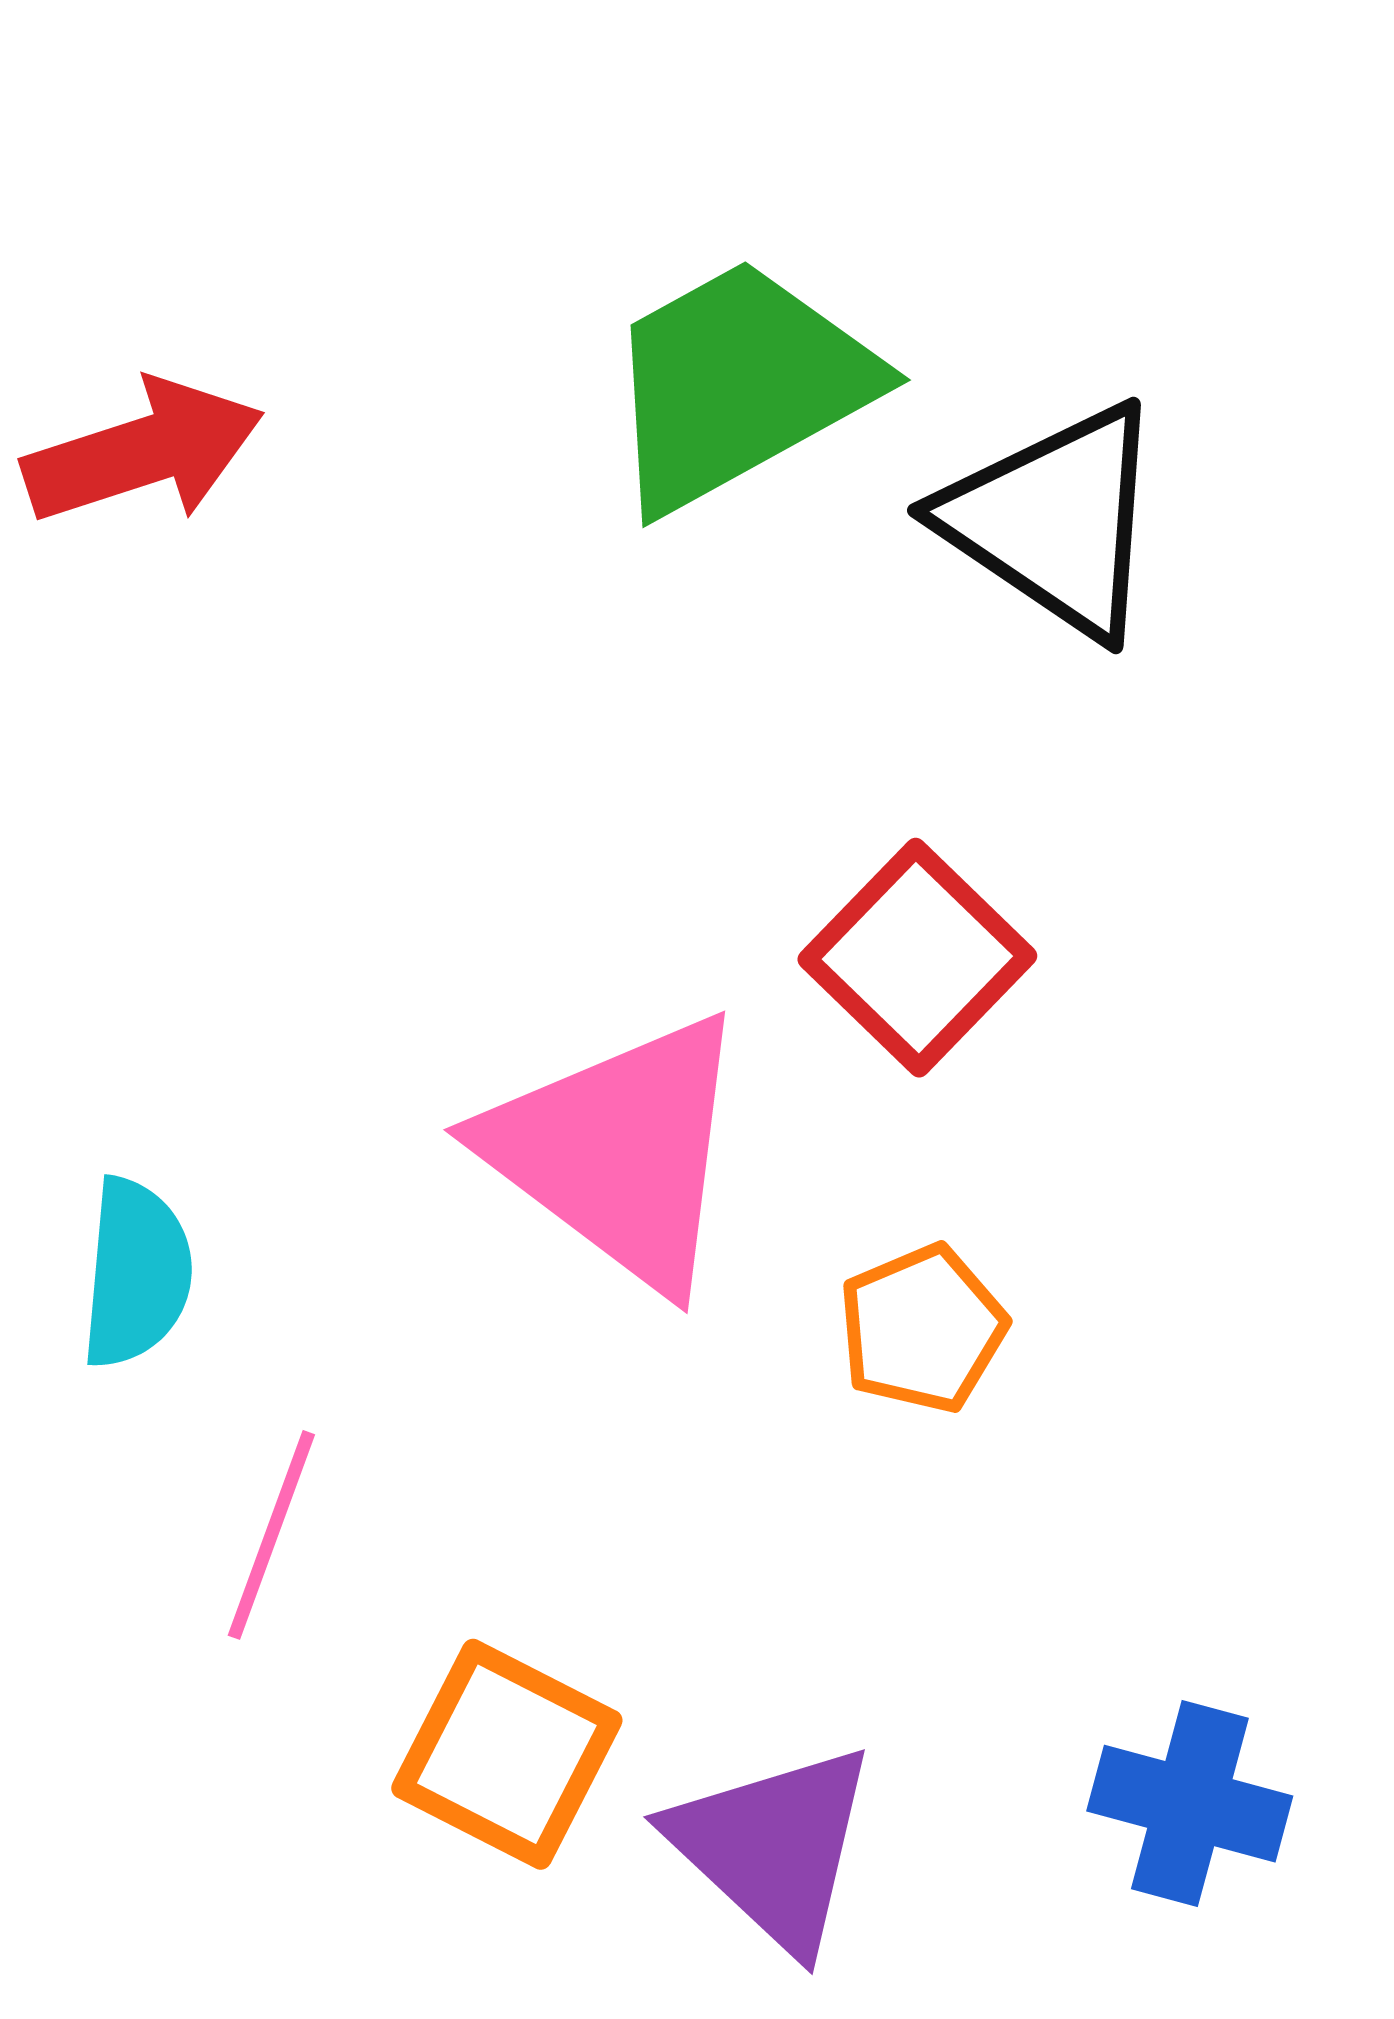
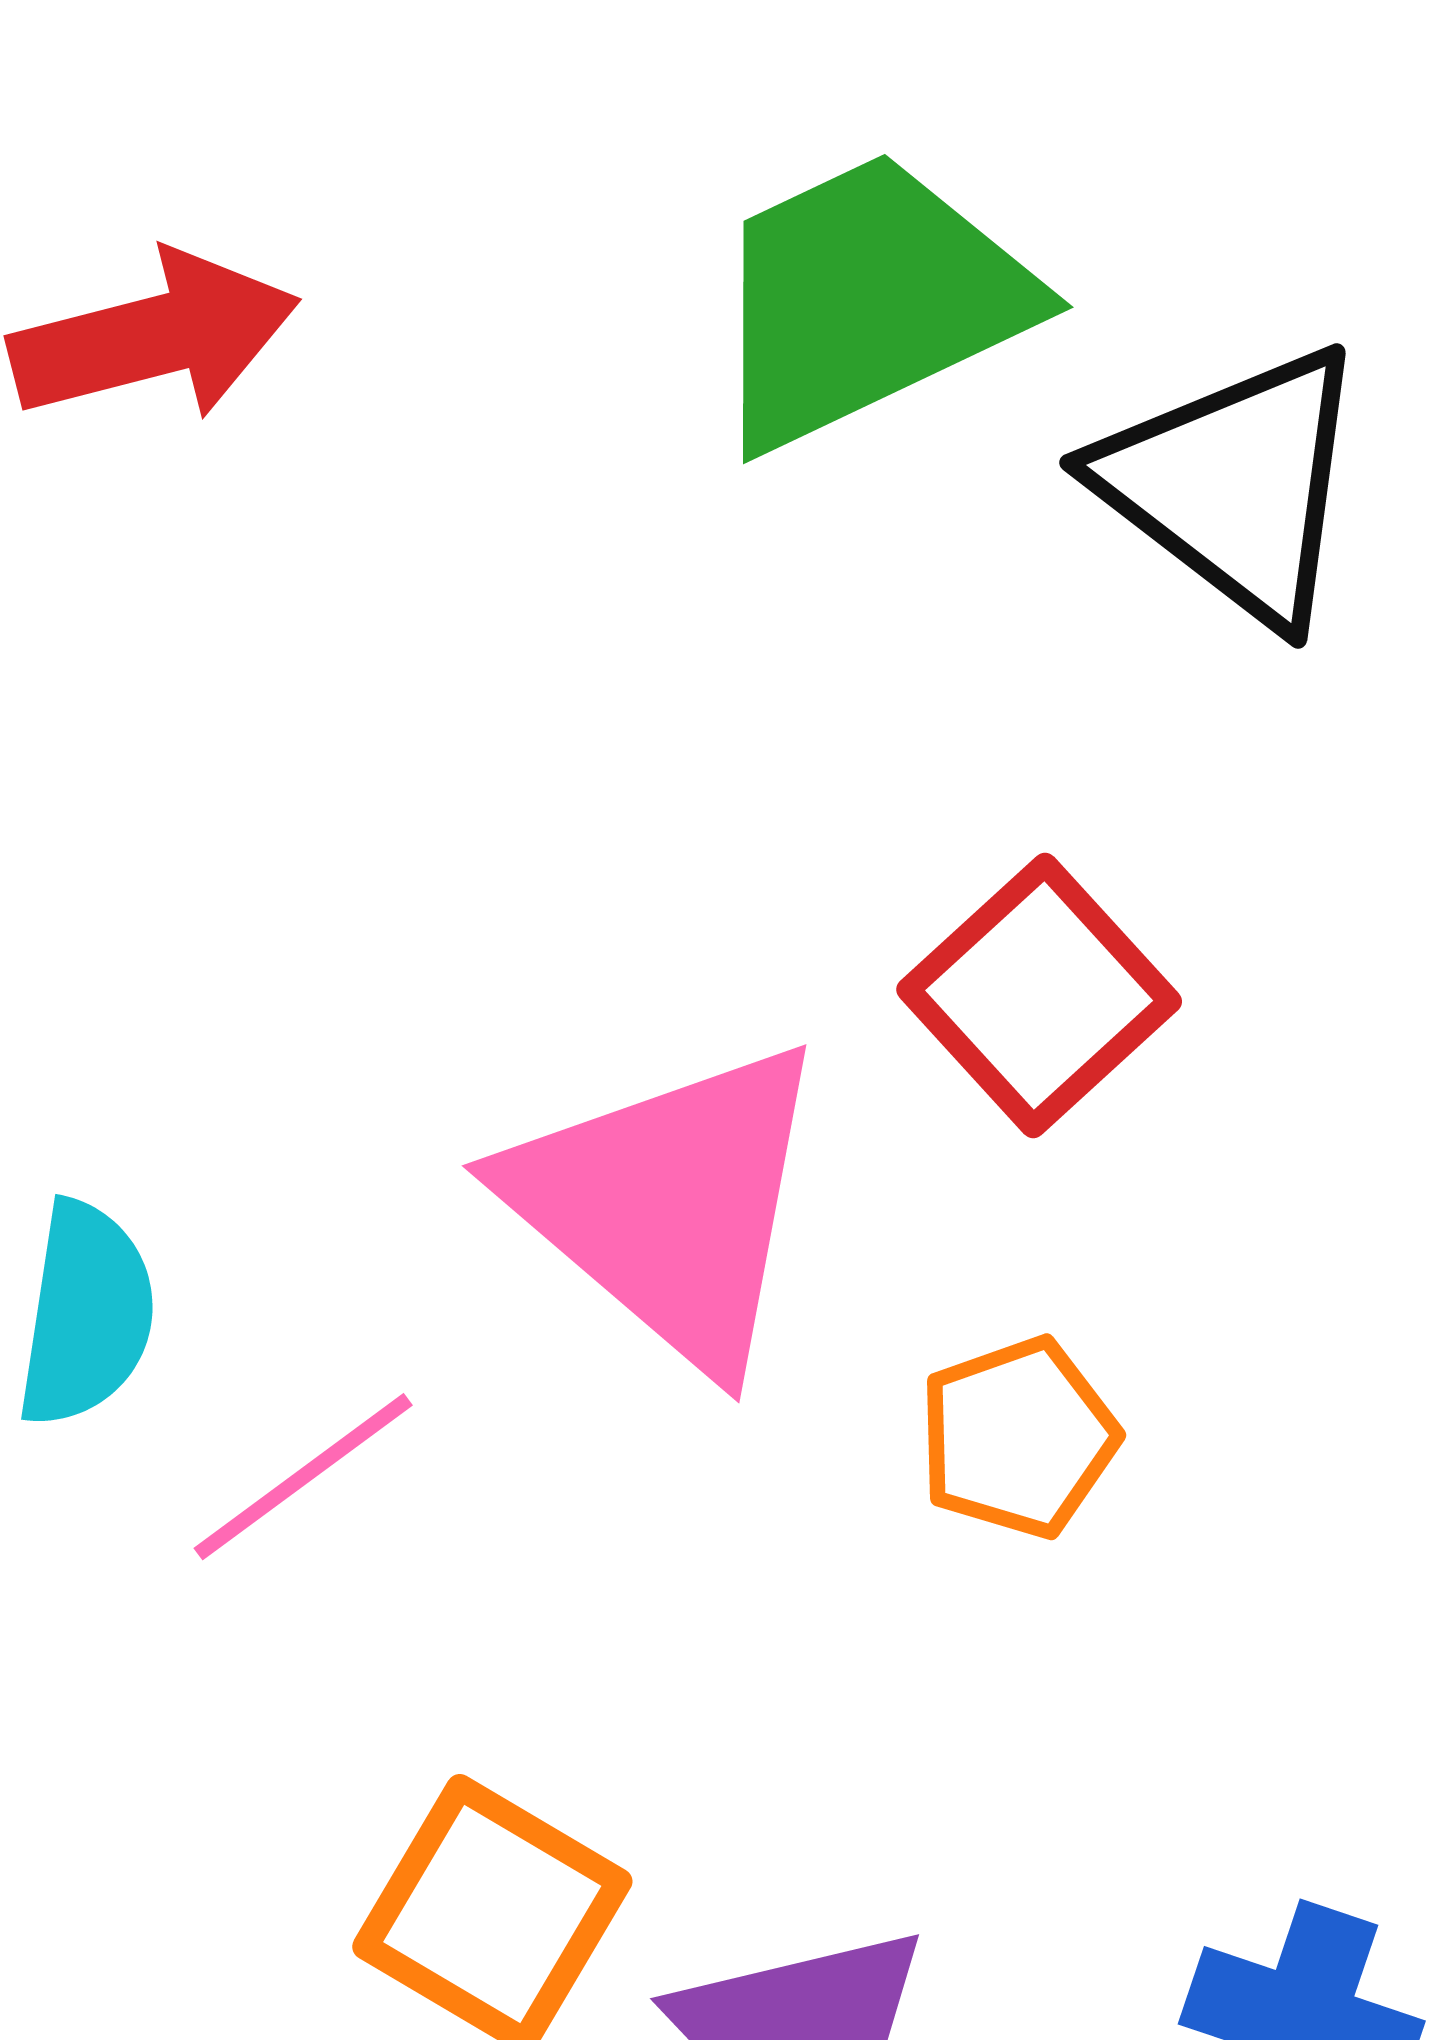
pink line: (271, 1535) -> (303, 1477), moved, turned 30

